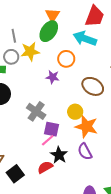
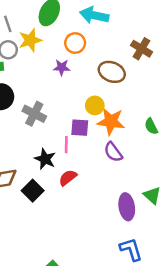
gray cross: (36, 111) -> (34, 114), moved
purple square: (51, 129) -> (80, 128), moved
pink line: (48, 140) -> (66, 145), turned -40
black star: (59, 155) -> (45, 159), moved

